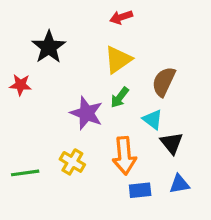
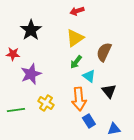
purple star: (87, 113) -> (31, 74), moved, turned 30
cyan triangle: (153, 119) -> (89, 76), moved
blue triangle: (179, 184) -> (114, 129), moved
blue rectangle: (140, 190) -> (89, 121), turned 64

